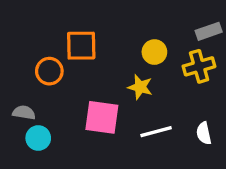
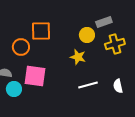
gray rectangle: (209, 31) -> (104, 22), moved
pink square: (102, 117) -> (35, 76), moved

